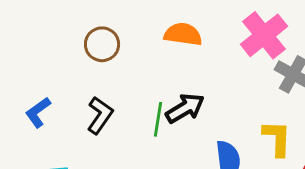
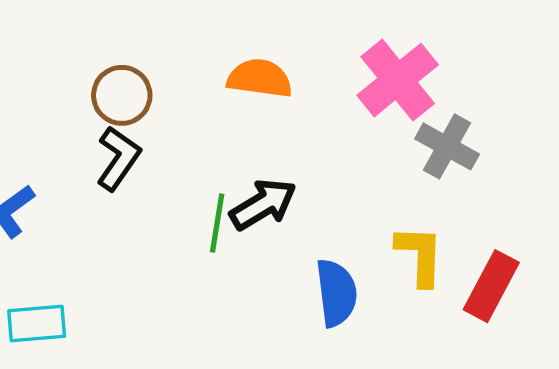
black L-shape: (100, 115) -> (118, 158), moved

